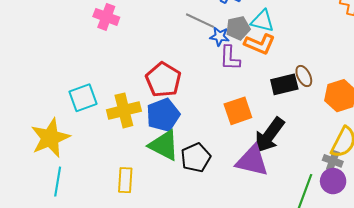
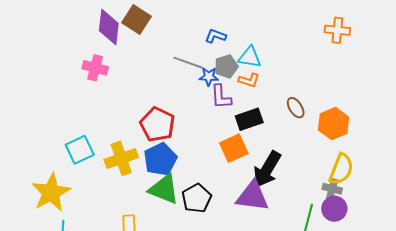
orange L-shape: (260, 44) -> (249, 80), size x0.7
black rectangle: (284, 84) -> (249, 119), moved

